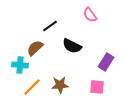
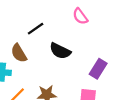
brown semicircle: (35, 48) -> (19, 53), turned -78

